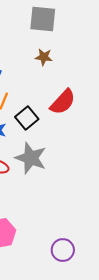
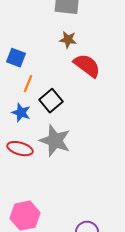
red semicircle: (63, 102) -> (87, 66), moved, turned -96

